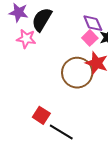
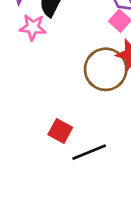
black line: (61, 132) -> (89, 152), turned -50

